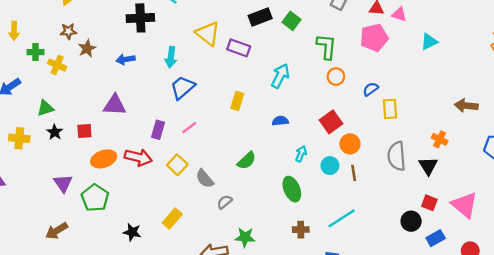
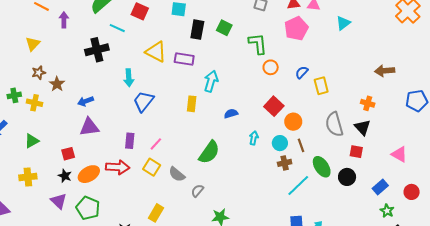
black rectangle: (260, 17) -> (197, 30), turned -48
blue arrow: (125, 59) -> (86, 101), moved
cyan arrow: (280, 76) -> (211, 81), moved
pink line: (189, 128) -> (156, 144), moved
black star: (55, 132) -> (65, 176), moved
yellow cross: (19, 138) -> (28, 177), moved
green semicircle: (247, 161) -> (209, 152), size x1.4
green ellipse: (292, 189) -> (322, 167), moved
red square: (429, 203) -> (356, 152), moved
pink triangle: (465, 205) -> (399, 154), size x0.7
black circle: (411, 221) -> (347, 177), moved
brown cross: (301, 230) -> (285, 163), moved

